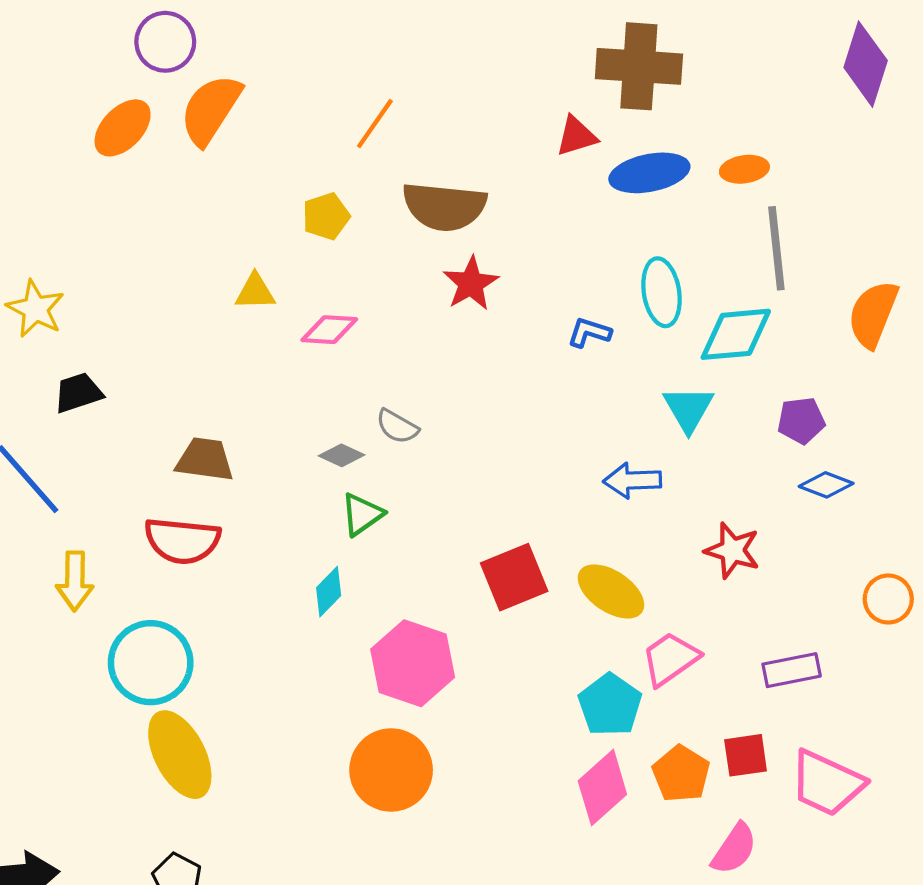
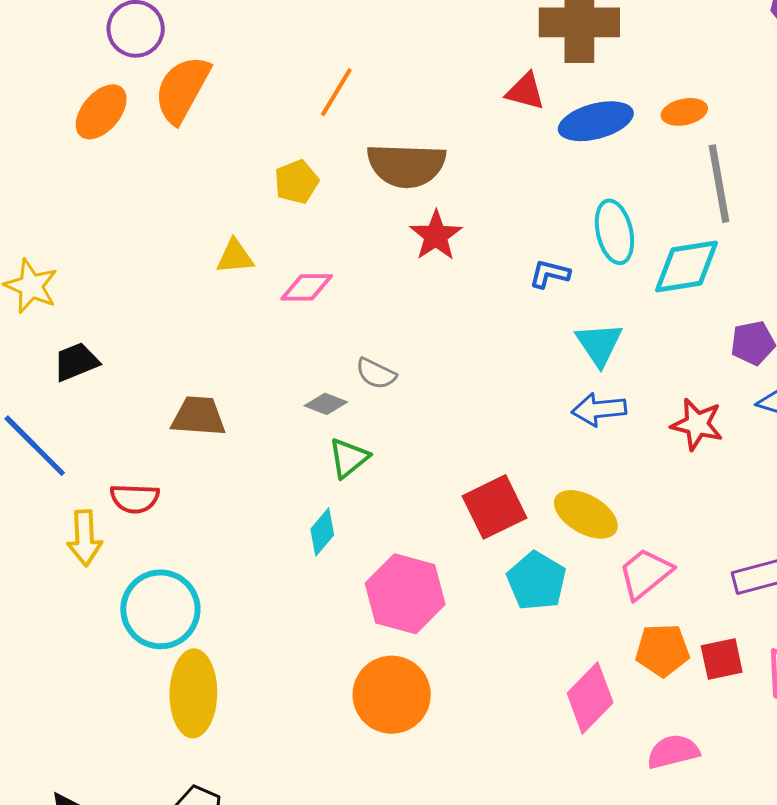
red triangle: (576, 136) -> (525, 91), turned 36
cyan triangle: (688, 409) -> (599, 344), moved
red semicircle: (182, 541) -> (135, 498), moved, size x0.7
red star: (732, 550) -> (697, 424), moved
cyan pentagon: (610, 705) -> (537, 581), moved
yellow ellipse: (180, 755) -> (193, 693), turned 32
orange pentagon: (681, 774) -> (662, 650), moved, turned -30
pink semicircle: (734, 849) -> (673, 752), moved, turned -134

